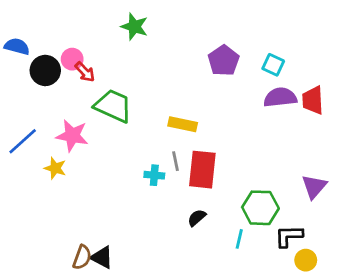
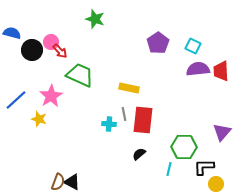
pink star: (72, 136) -> (51, 96), turned 30

